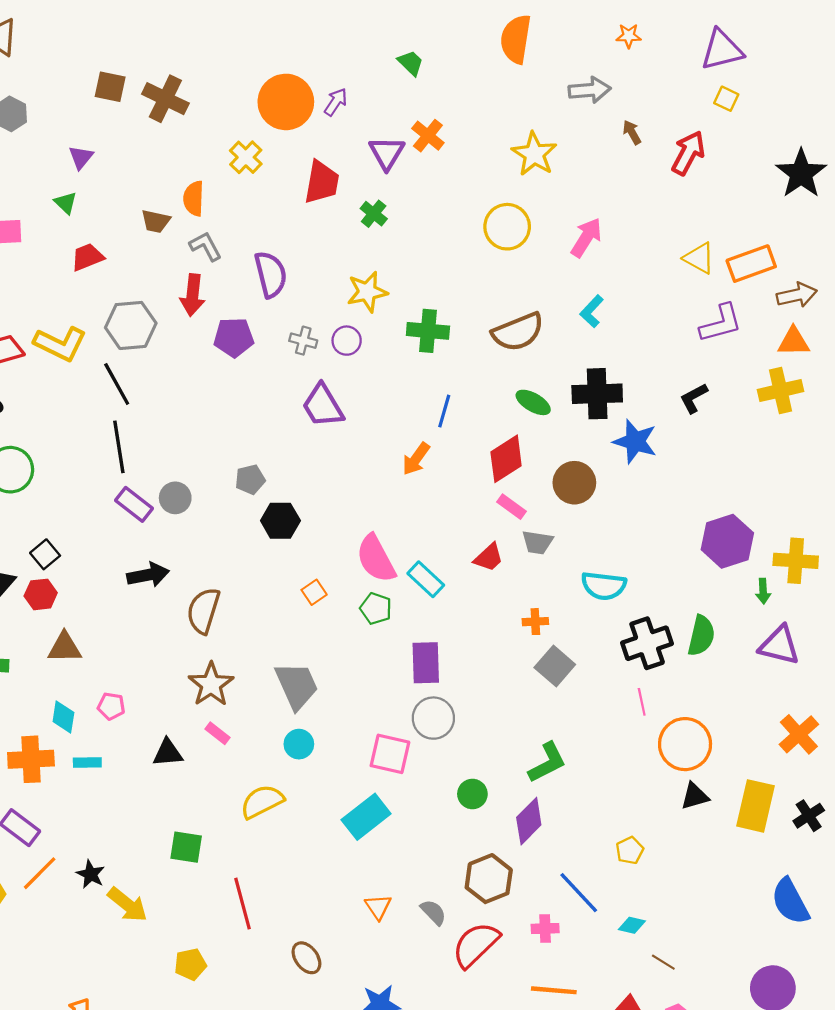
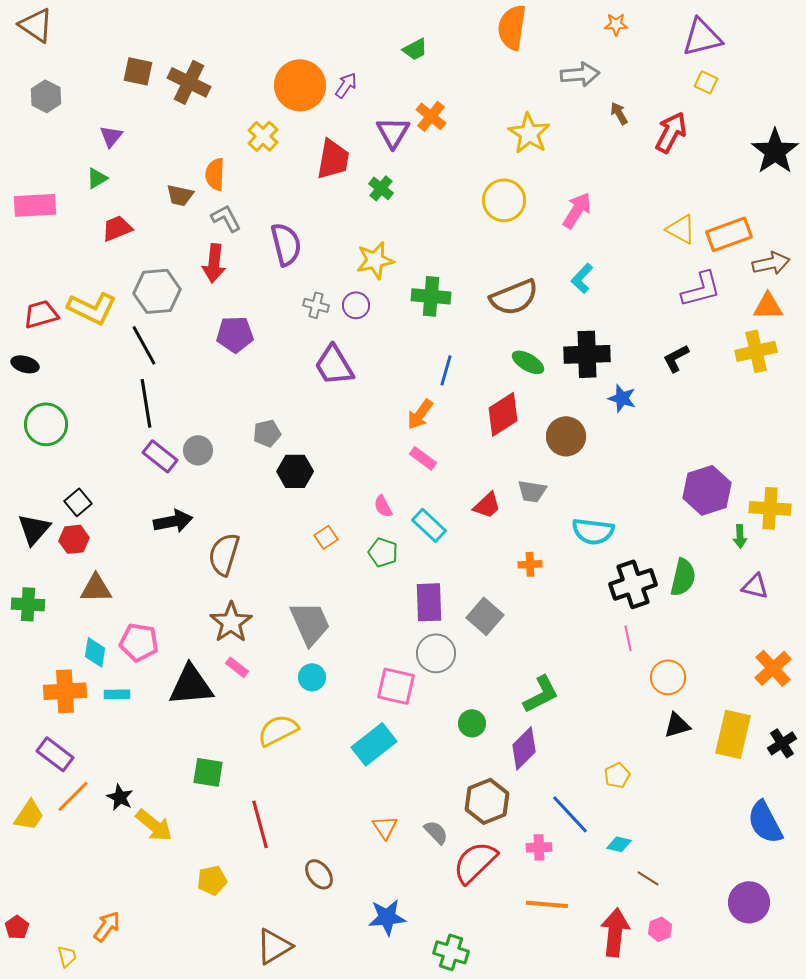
green trapezoid: (411, 63) -> (415, 49), turned 108
green triangle: (66, 203) -> (97, 178), turned 45
purple pentagon: (234, 337) -> (235, 334), moved
blue star: (635, 441) -> (622, 398), size x0.7
pink rectangle: (511, 507) -> (423, 458), moved
pink semicircle: (376, 559) -> (383, 506), size x0.5
purple triangle: (779, 645) -> (755, 586), size x0.7
gray square: (555, 666) -> (485, 616), moved
pink pentagon: (111, 706) -> (139, 642), size x1.5
orange circle: (685, 744) -> (668, 677), size x0.7
black triangle: (168, 753) -> (191, 685), size x1.6

